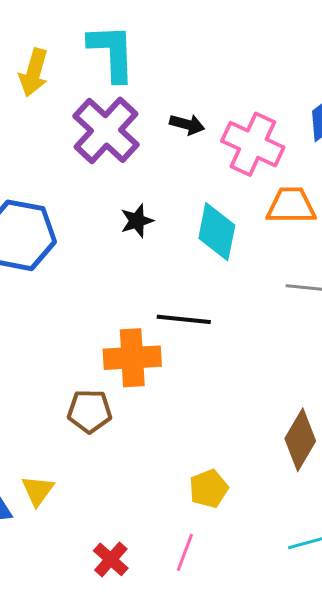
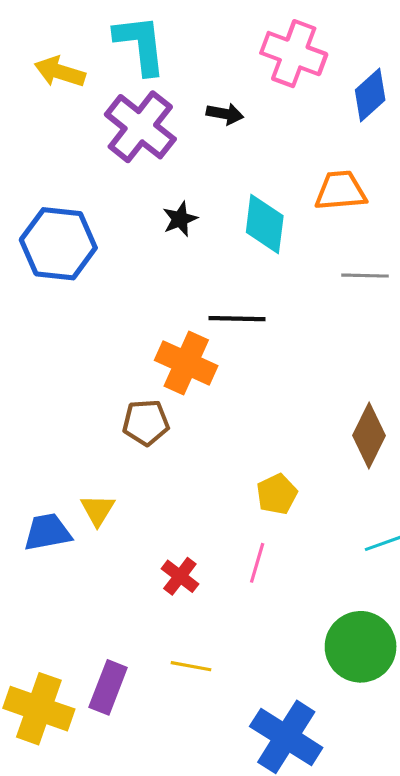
yellow arrow: (34, 72) -> (60, 72), turned 96
pink cross: (253, 144) -> (294, 54), moved
orange cross: (132, 358) -> (186, 363), turned 32

